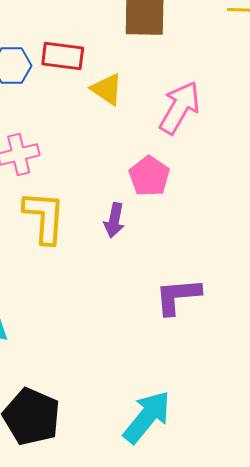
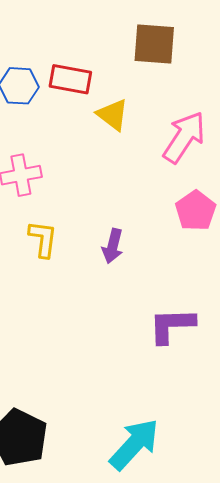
pink pentagon: (149, 176) -> (196, 211), moved
yellow L-shape: (44, 217) -> (43, 239), size x0.7

